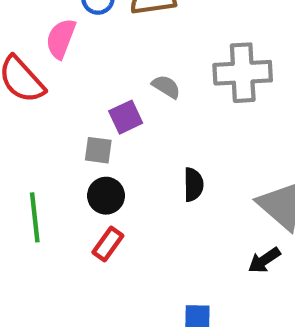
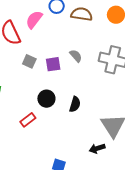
gray square: (98, 150) -> (29, 61), moved
black circle: (106, 196) -> (46, 99), moved

